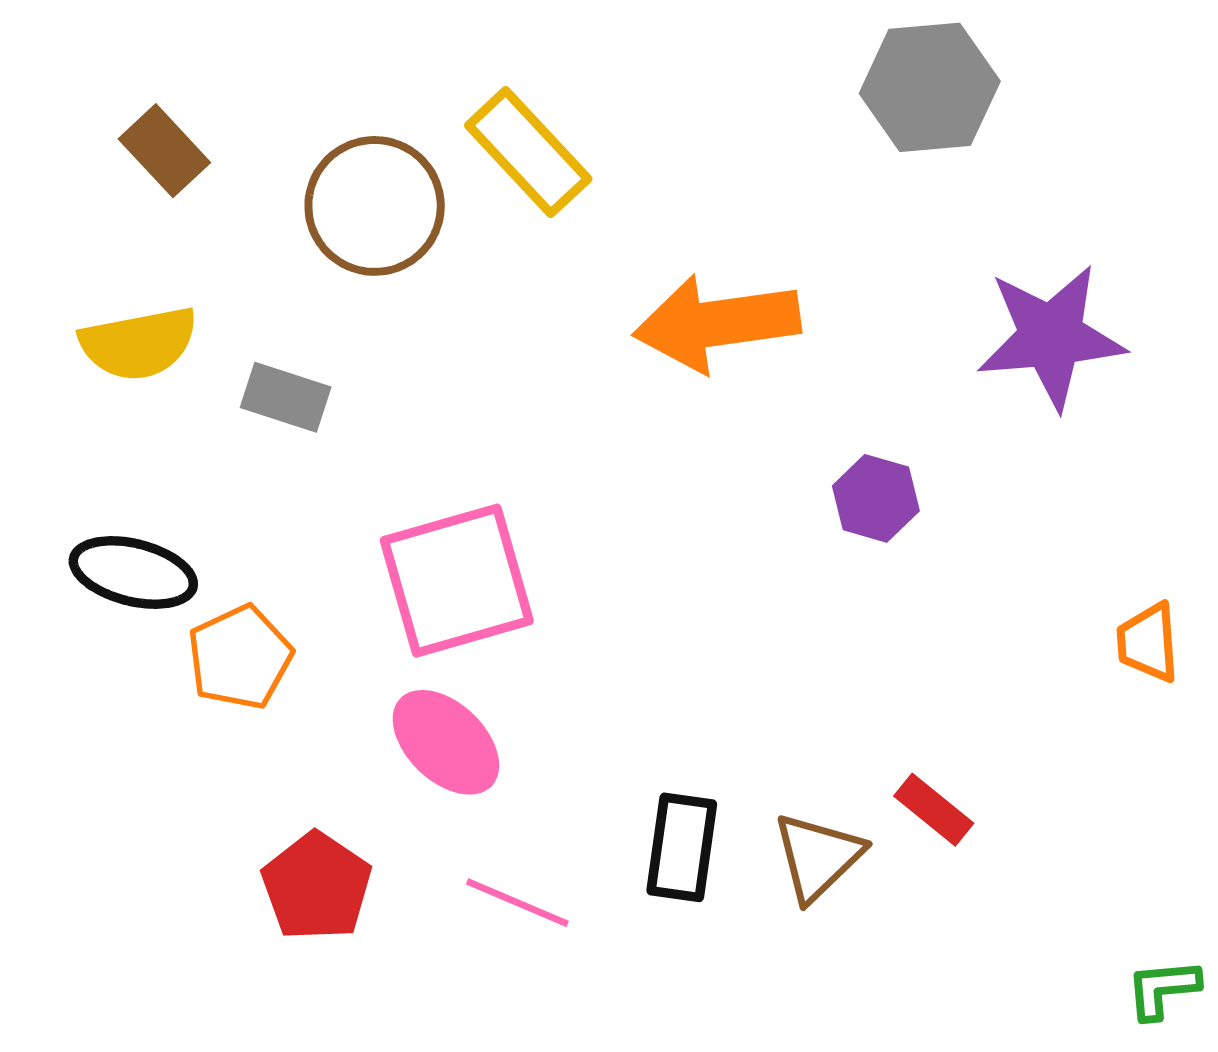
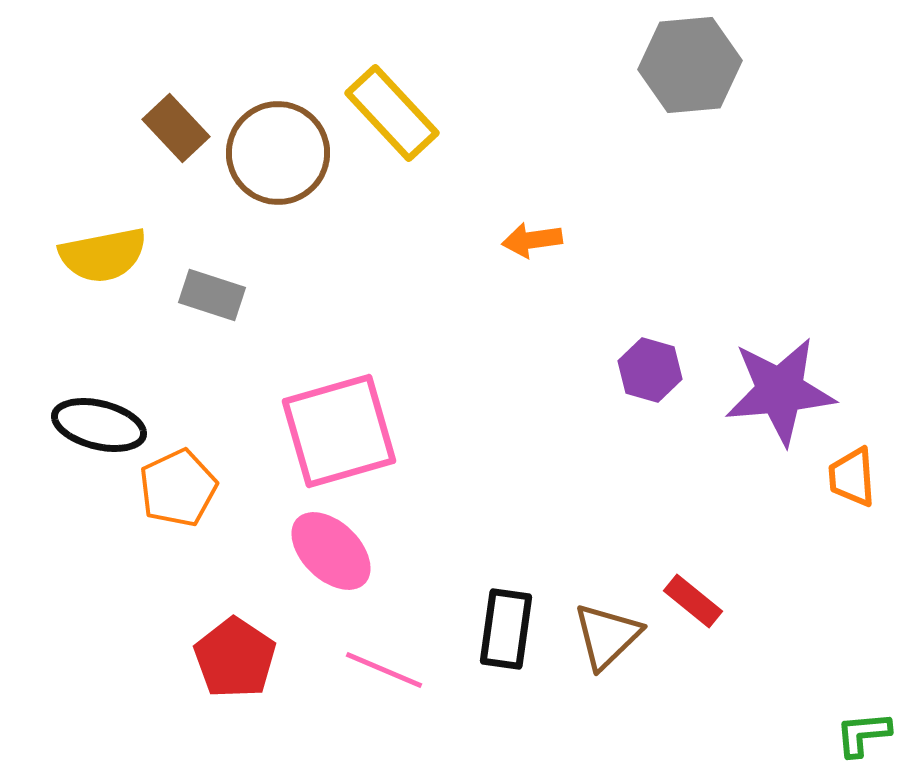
brown rectangle: (164, 151) -> (176, 128), moved
orange arrow: (717, 323) -> (532, 240), size x0.5
purple star: (1051, 337) -> (780, 391), moved

